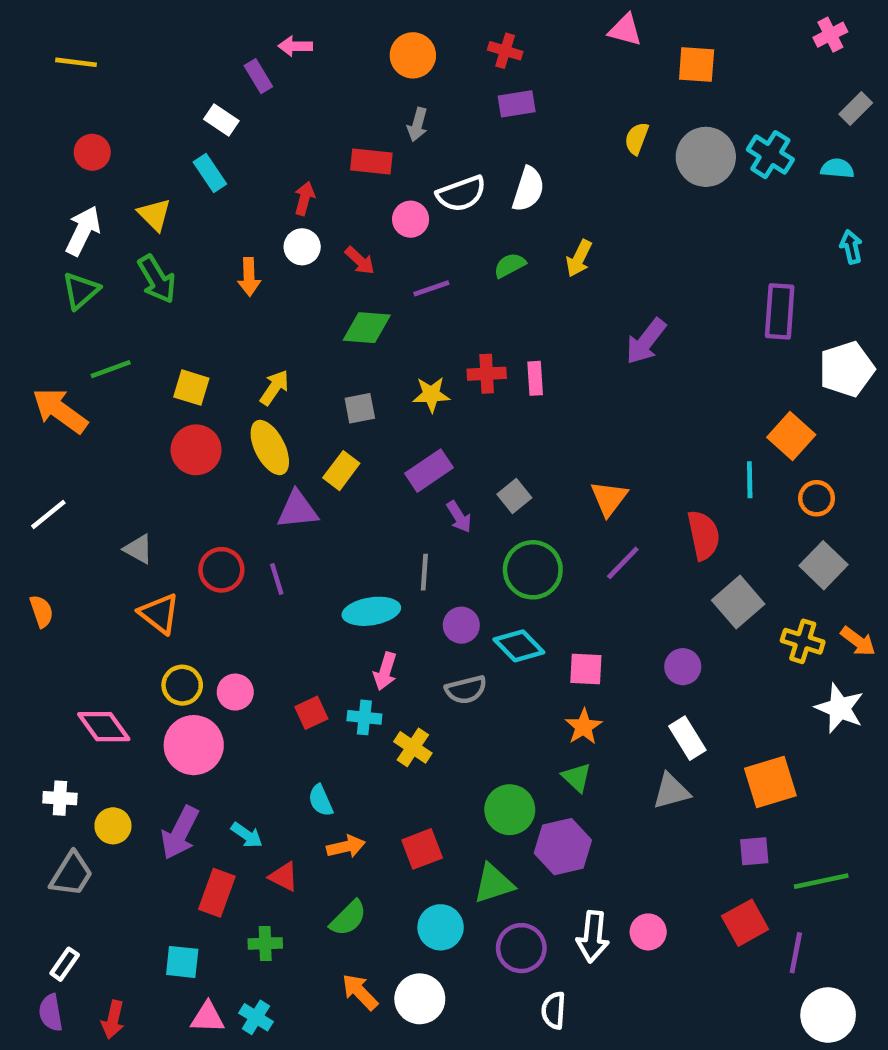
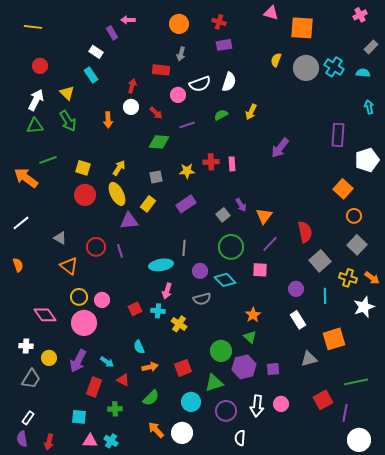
orange square: (697, 65) -> (302, 28), size x1.4
green triangle: (81, 291) -> (35, 126), turned 36
cyan line: (750, 480) -> (325, 296), moved
purple arrow: (459, 517) -> (241, 205), moved
pink square: (586, 669) -> (260, 270), moved
white star: (840, 708) -> (364, 307), turned 30
gray triangle: (671, 791) -> (309, 359), moved
purple square: (754, 851) -> (273, 369), moved

